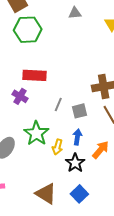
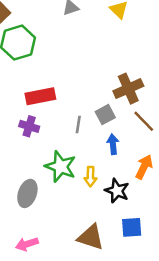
gray square: (79, 111) -> (105, 115), moved
blue arrow: (77, 137) -> (113, 144), moved
blue square: (79, 194) -> (132, 227), turned -36

